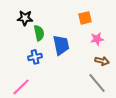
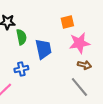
pink star: (97, 39) -> (79, 43), size x1.5
blue cross: (35, 57) -> (21, 69), moved

